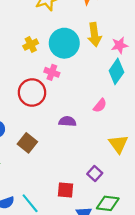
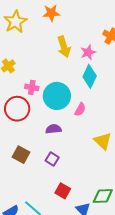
cyan circle: (64, 43) -> (57, 96), moved
purple square: (95, 174) -> (52, 159), moved
red square: (65, 190) -> (63, 191), turned 35

